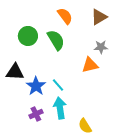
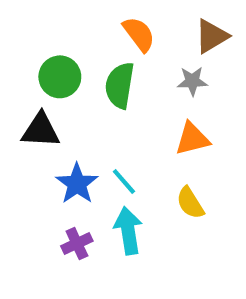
green semicircle: (56, 40) -> (120, 85), turned -140
gray star: (101, 47) -> (192, 81), moved
black triangle: (15, 72) -> (41, 130), moved
yellow semicircle: (85, 126) -> (190, 203), moved

